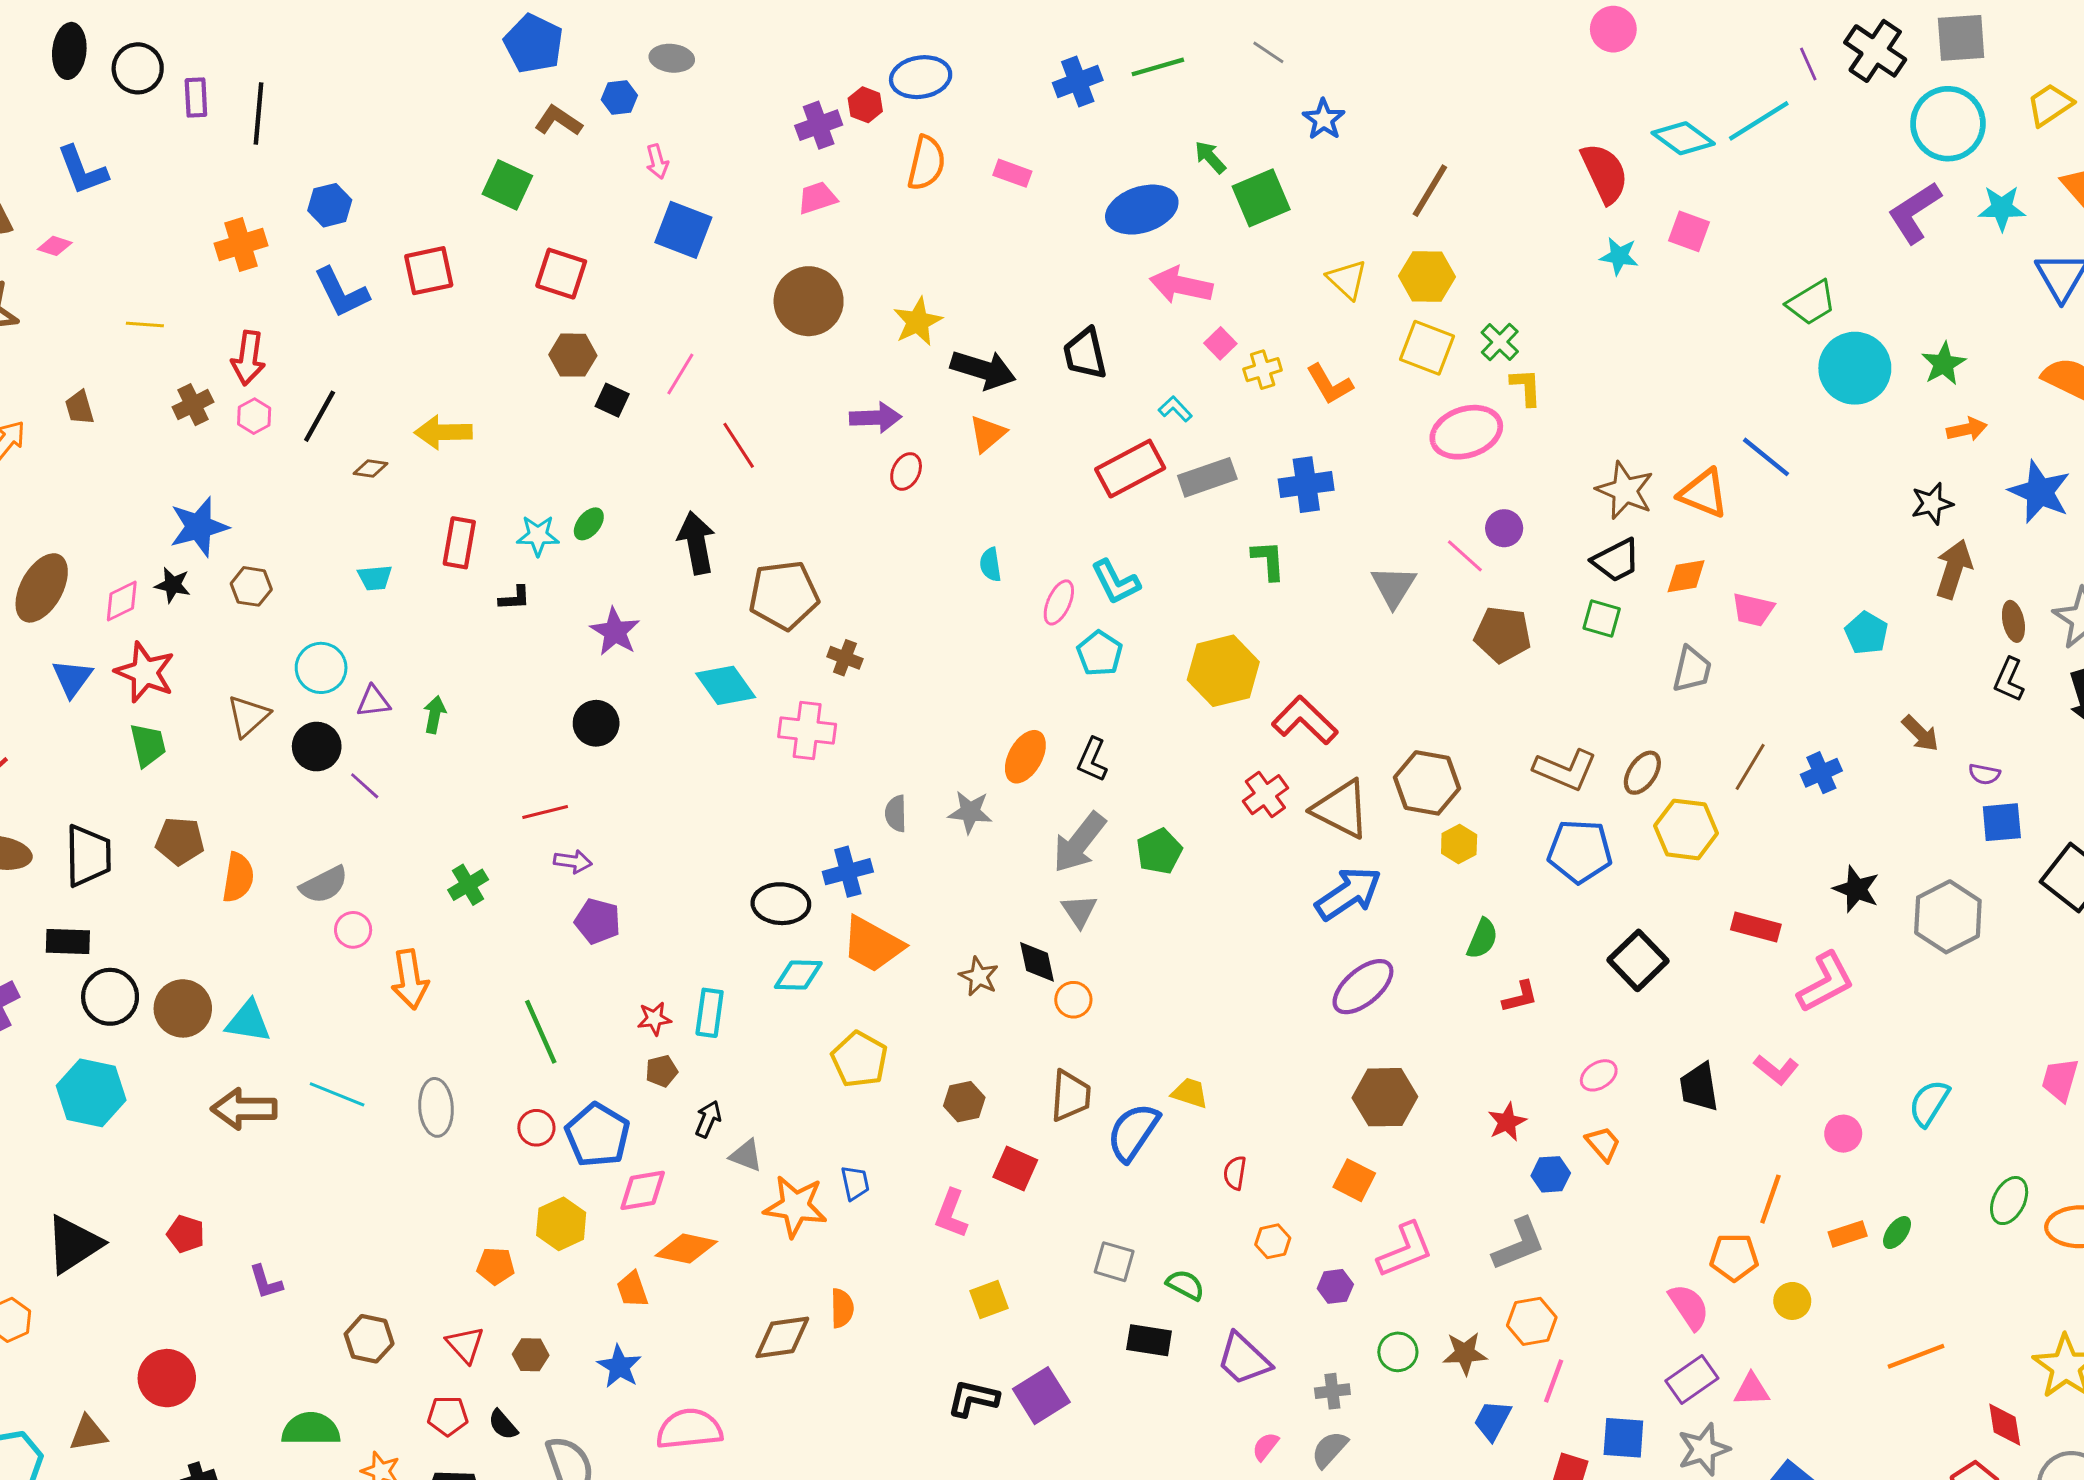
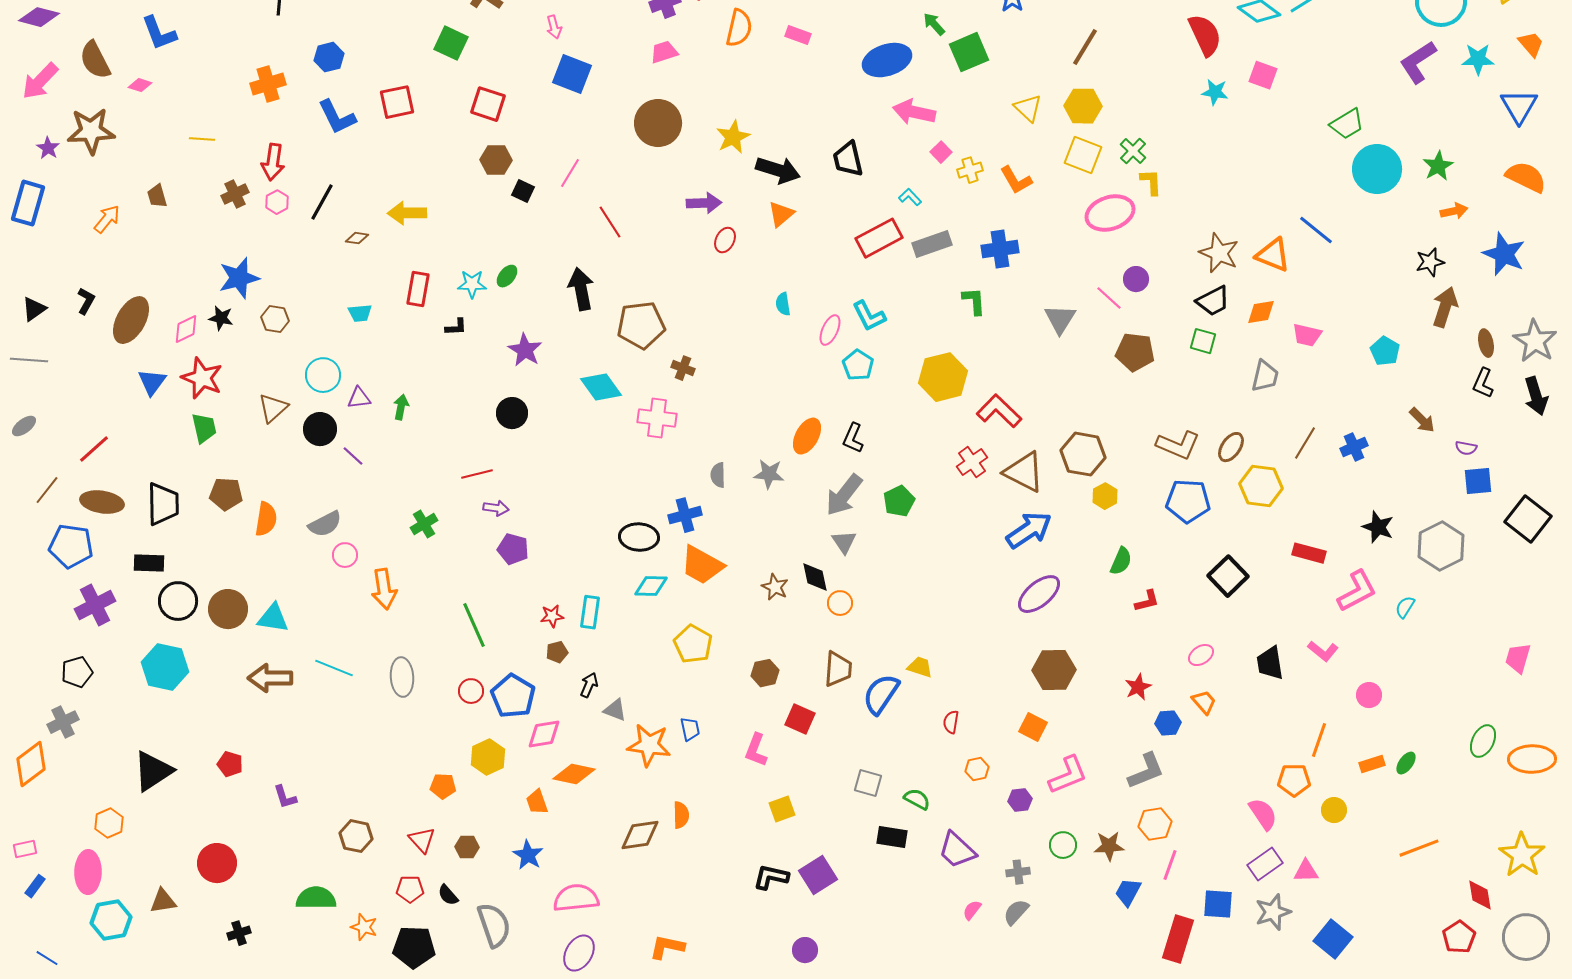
cyan semicircle: (1929, 1103) -> (1405, 607), moved, size x0.7

